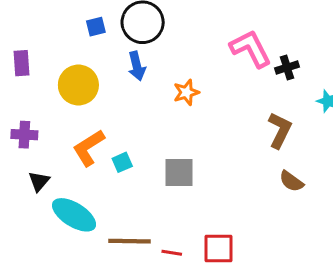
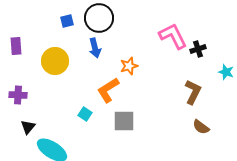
orange L-shape: (89, 148) -> (108, 90), moved
cyan square: (122, 162) -> (85, 114), turned -32

